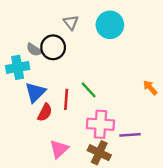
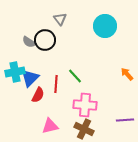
cyan circle: (110, 25) -> (105, 26), moved
cyan cross: (18, 67) -> (15, 72), moved
purple line: (130, 135) -> (125, 120), moved
pink triangle: (59, 149) -> (50, 126), turned 30

